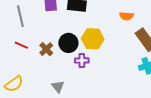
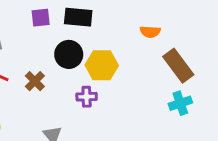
black circle: (68, 43) -> (69, 54), moved

